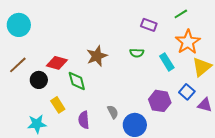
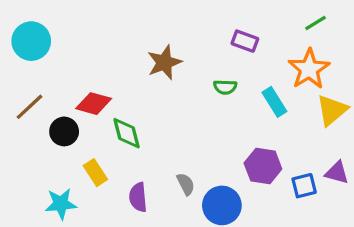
green line: (181, 14) -> (316, 23), moved
brown star: (97, 56) -> (164, 62), moved
blue square: (187, 92) -> (304, 186), moved, turned 35

